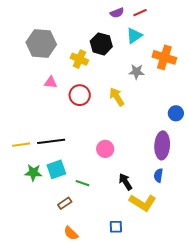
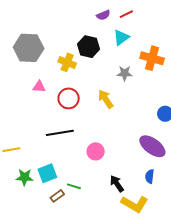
black line: (51, 141) -> (60, 133), moved
purple ellipse: (162, 145) -> (152, 146), turned -56
brown rectangle: (65, 203) -> (57, 196), moved

